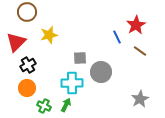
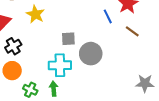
yellow star: (49, 35) -> (35, 14), turned -30
gray star: (140, 99) -> (145, 83), moved, turned 30
green arrow: (66, 105) -> (54, 89), turned -32

